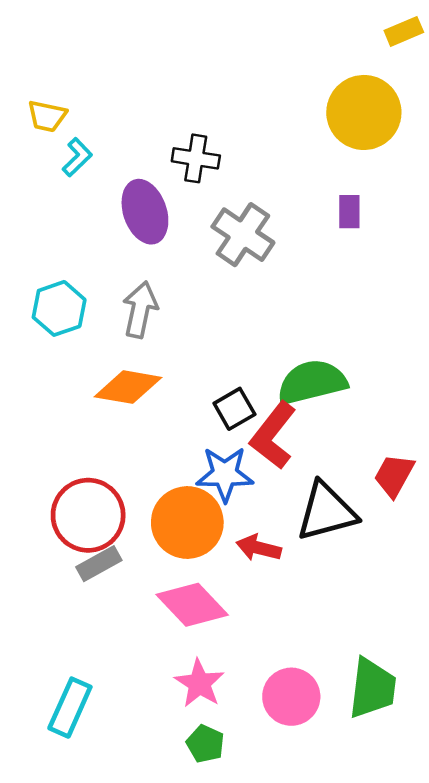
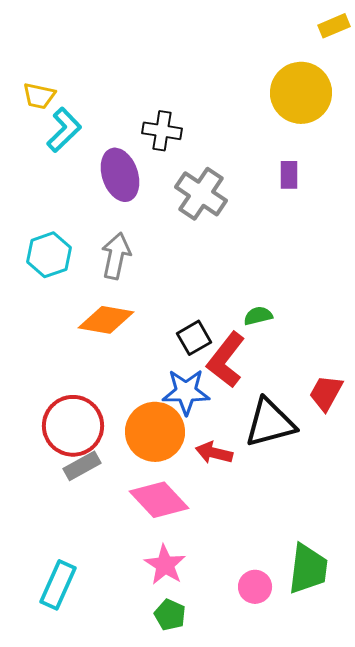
cyan L-shape: (77, 157) -> (64, 130), size x1.4
green semicircle: (312, 382) -> (258, 316), size x0.5
pink circle: (291, 697) -> (255, 587), moved, size x0.7

